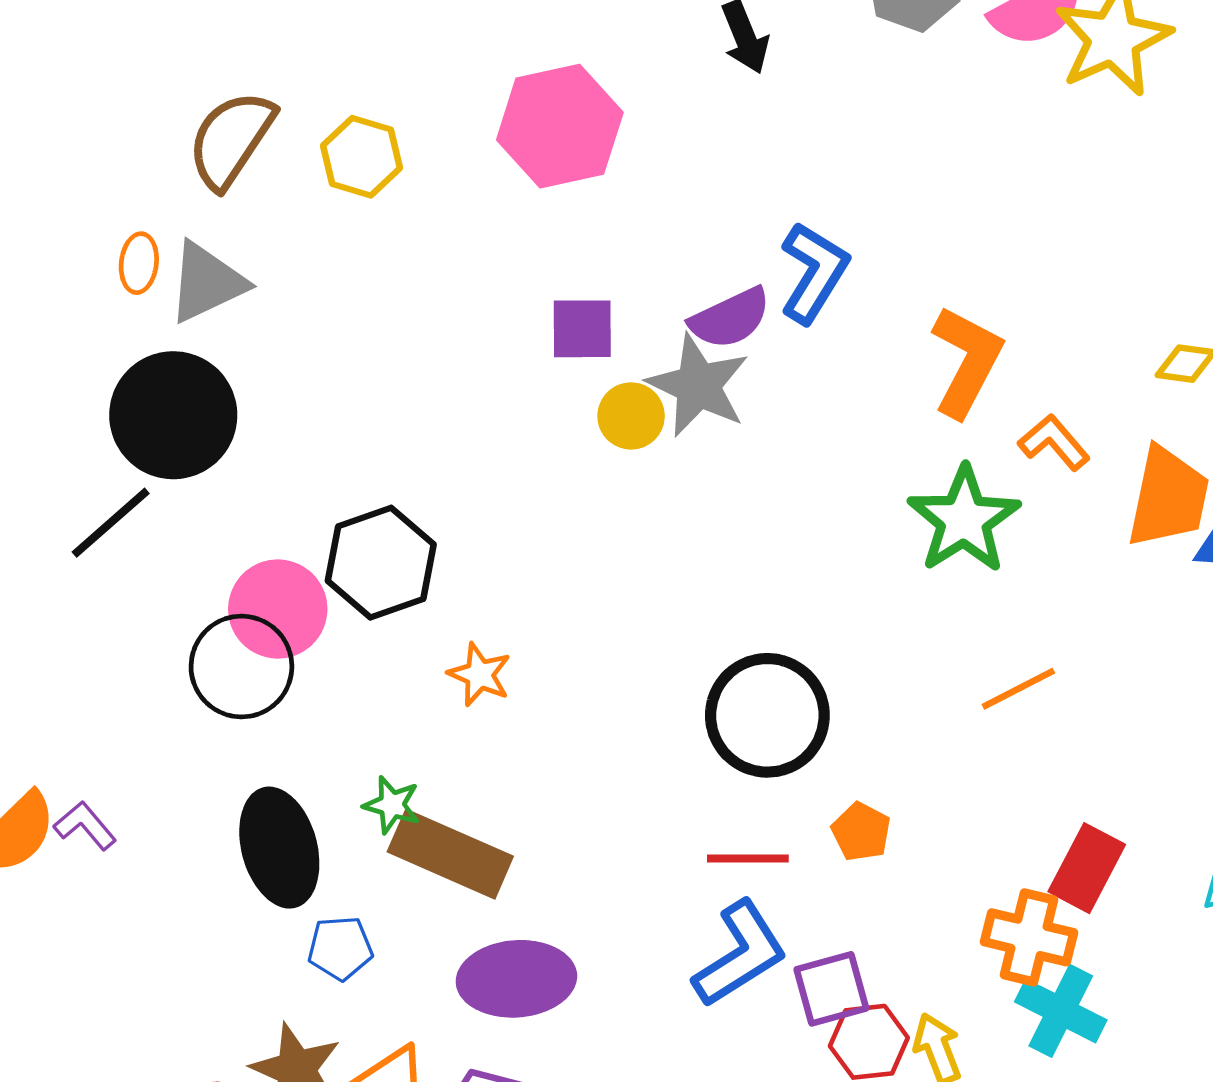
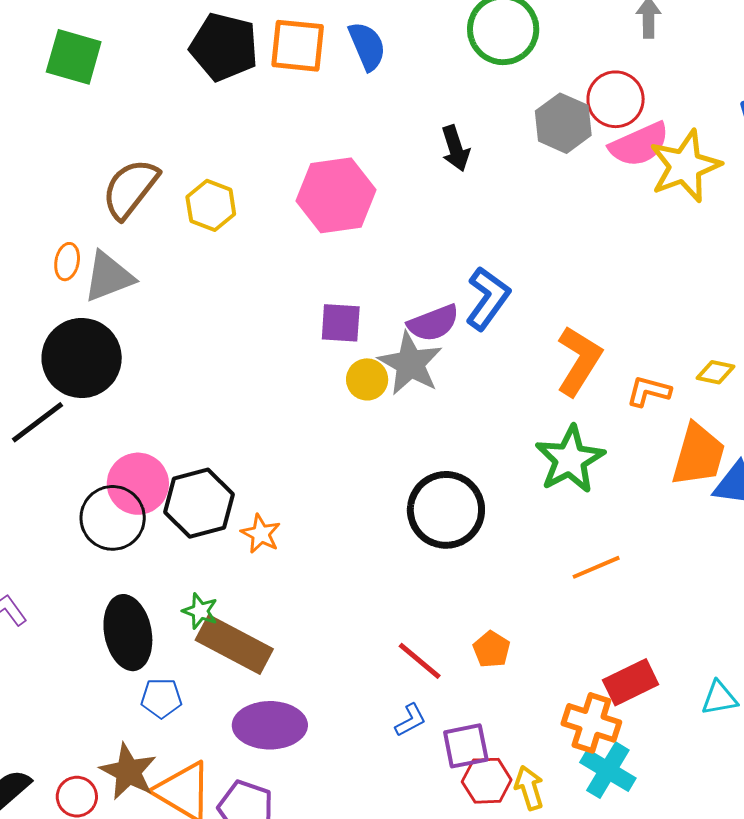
orange L-shape: (1054, 442) -> (649, 391), moved, turned -39
black hexagon: (381, 563) -> (199, 503), moved
black circle: (767, 715) -> (446, 510), moved
red line: (748, 858) -> (420, 661), turned 36
red rectangle: (1087, 868) -> (631, 682), turned 32
blue L-shape: (740, 954) -> (410, 720), size x0.5

